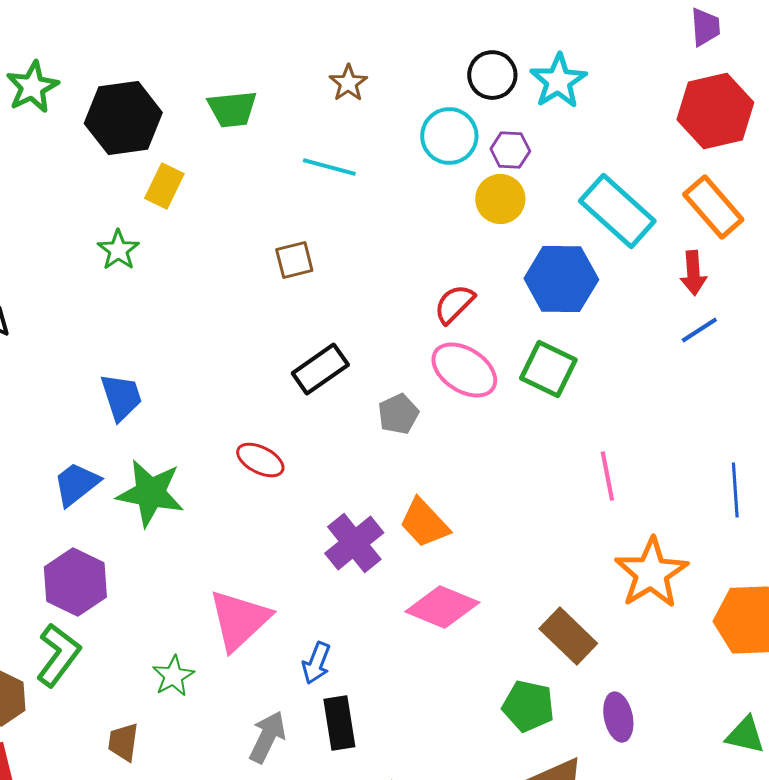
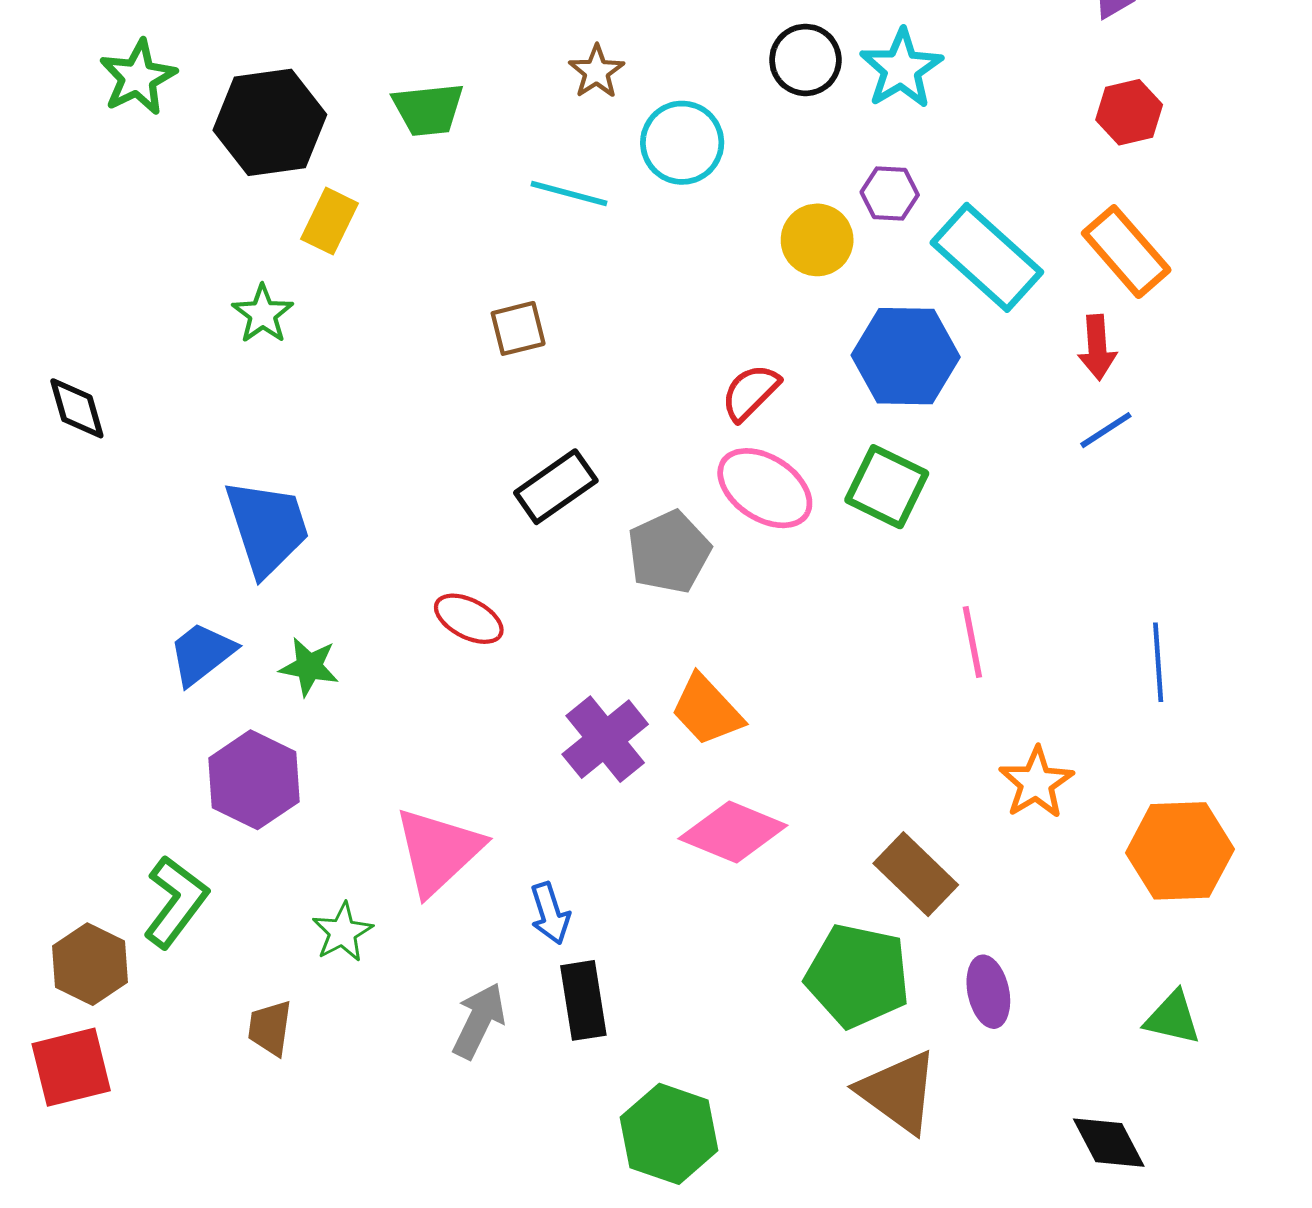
red hexagon: (715, 111) -> (1129, 112), size x0.6
cyan circle: (449, 136) -> (682, 143), moved
purple hexagon: (510, 150) -> (890, 193), moved
blue trapezoid: (121, 397) -> (267, 527), size x1.4
gray pentagon: (398, 414) -> (669, 552), size x1.4
green star: (150, 493) -> (309, 667), size x0.6
orange star: (651, 573) -> (1036, 783), size x0.7
purple hexagon: (75, 582) -> (254, 780), moved
blue arrow: (316, 663) -> (550, 913), turned -39
green pentagon: (528, 706) -> (858, 976), size x1.4

